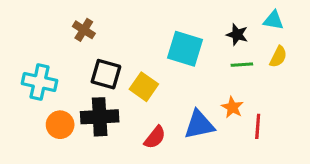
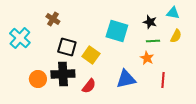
cyan cross: (40, 82) -> (20, 38), moved, turned 30
orange star: (232, 107) -> (147, 58), moved
red semicircle: (155, 137) -> (89, 86), moved

